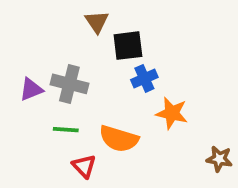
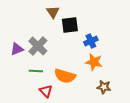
blue cross: (144, 78) -> (91, 41), moved
gray cross: (69, 84) -> (38, 46), turned 30
brown star: (219, 159) -> (104, 87), moved

